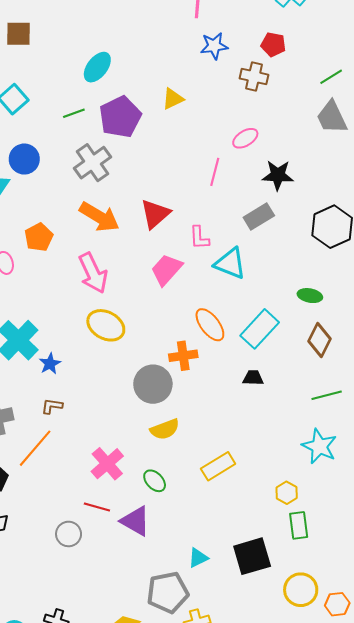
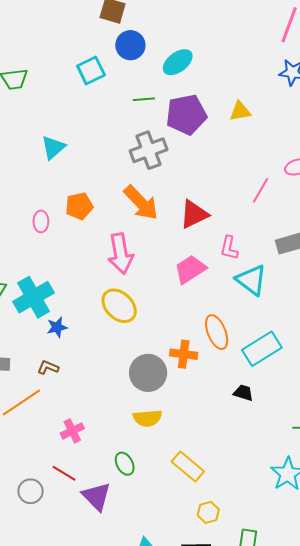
blue circle: (24, 159) -> (130, 45), moved
pink cross: (107, 464) -> (72, 431), moved, size x0.7
yellow rectangle: (218, 466) -> (188, 467), turned 56
yellow hexagon: (287, 493) -> (208, 512), moved

